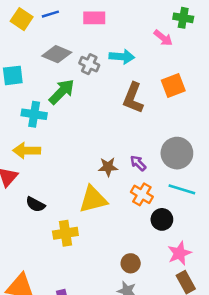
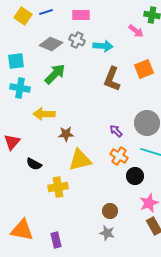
gray cross: (89, 64) -> (77, 40), moved
cyan cross: (34, 114) -> (20, 88), moved
yellow arrow: (27, 151) -> (44, 114), moved
brown star: (108, 167) -> (66, 134), moved

